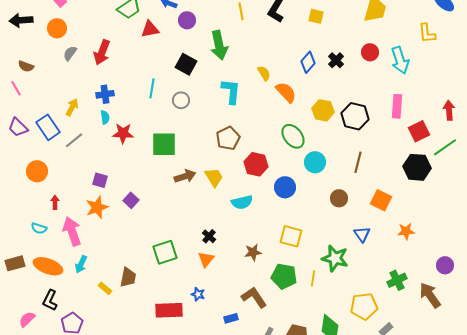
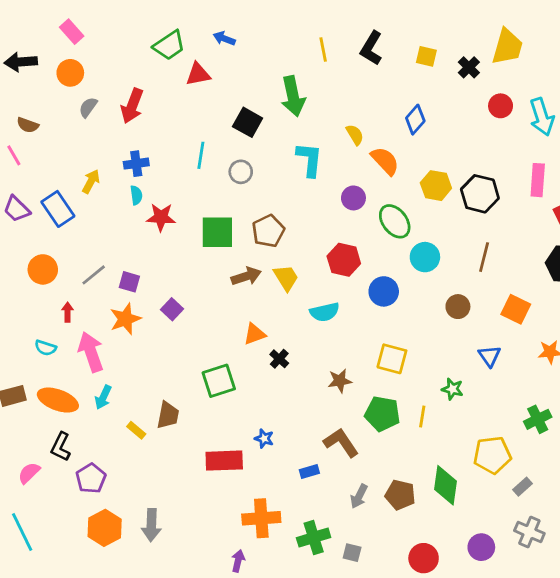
purple circle: (187, 20) -> (353, 198), moved
black cross: (336, 60) -> (469, 67), moved
brown pentagon: (228, 138) -> (268, 231), moved
gray line: (74, 140) -> (94, 275), moved
green star: (335, 258) -> (452, 389), size x0.6
orange triangle: (206, 259) -> (254, 334), moved, turned 30

